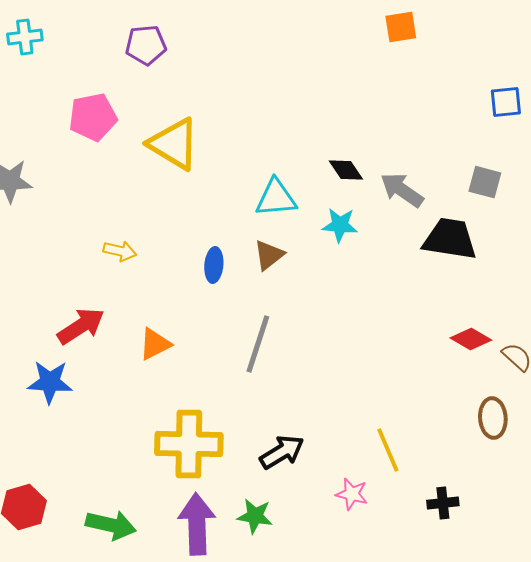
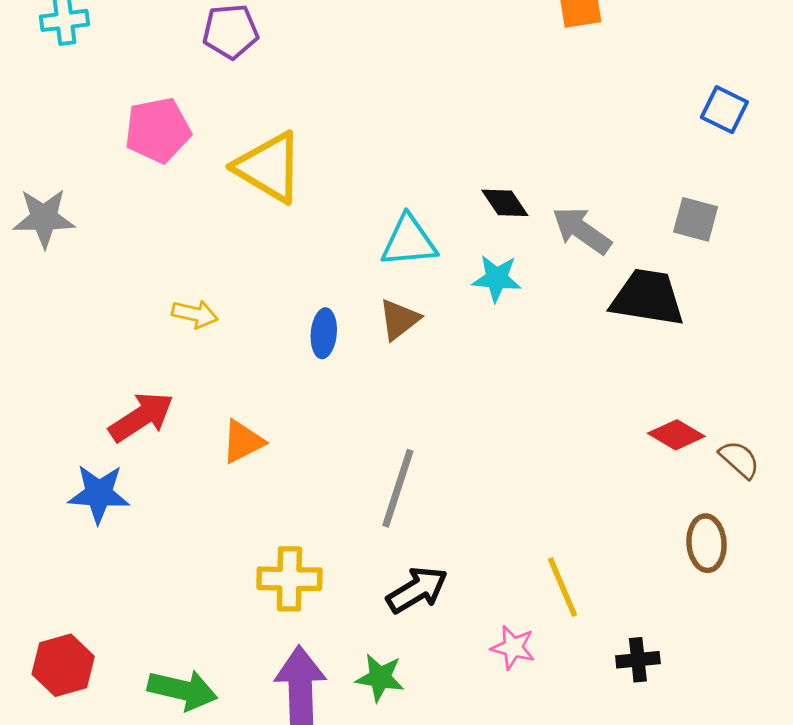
blue square: (506, 102) -> (724, 110), turned 32
gray line: (258, 344) -> (398, 488), moved
yellow cross: (189, 444) -> (289, 579), size x0.7

